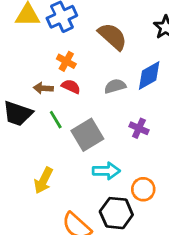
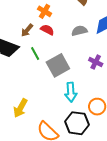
brown arrow: (43, 88) -> (27, 30), turned -56
cyan arrow: (106, 171) -> (71, 92), turned 84
yellow arrow: (43, 180) -> (20, 108), moved

